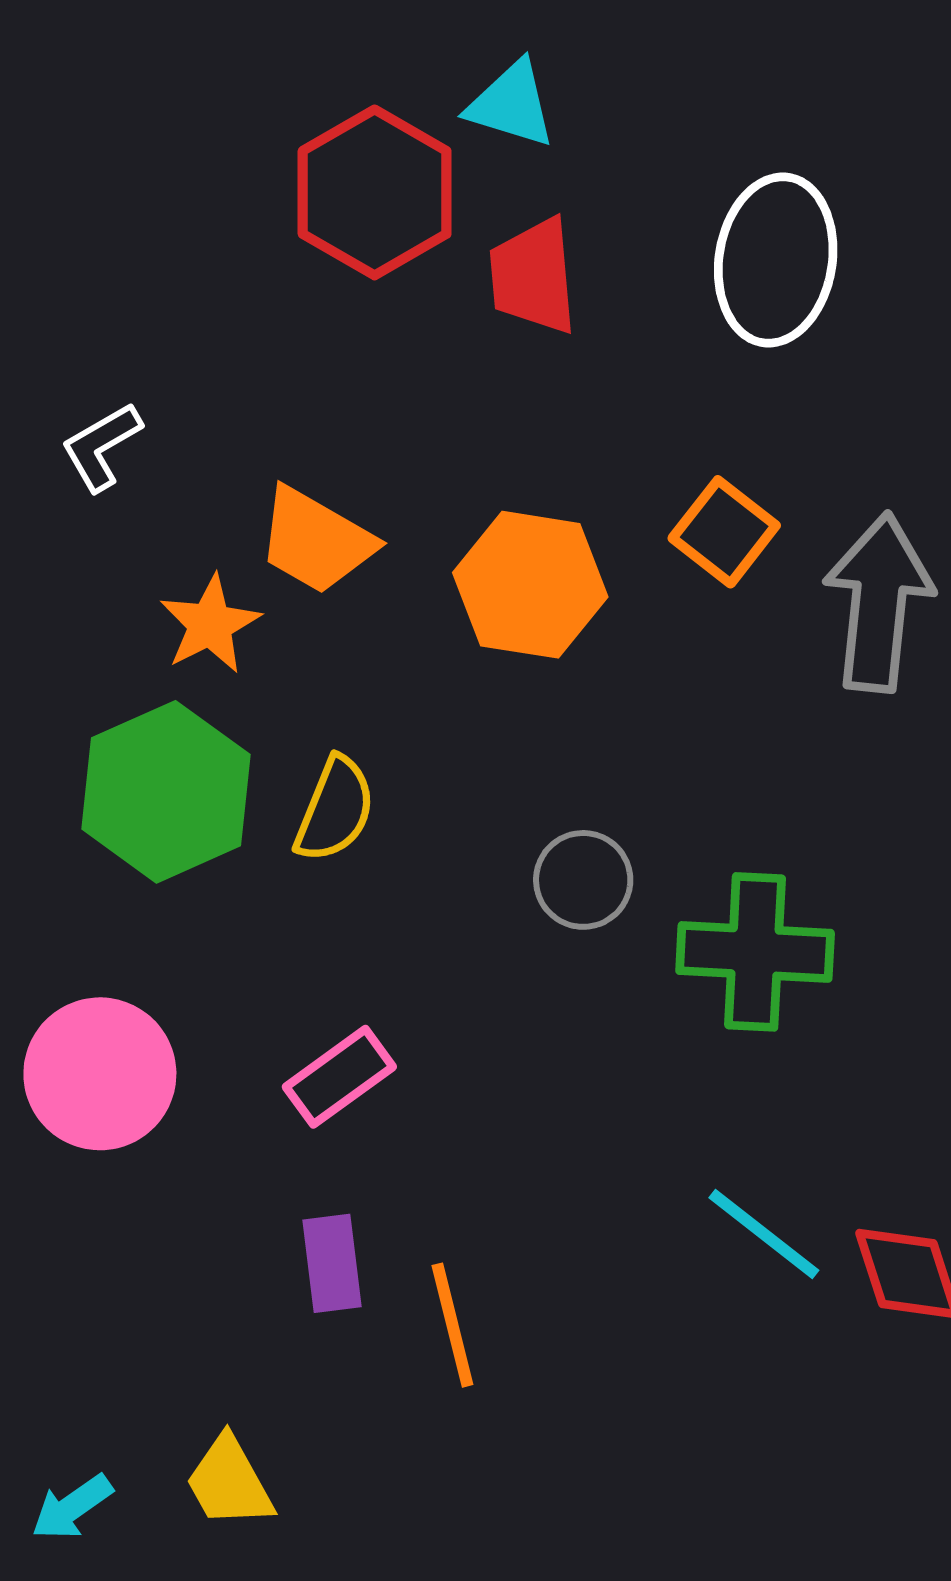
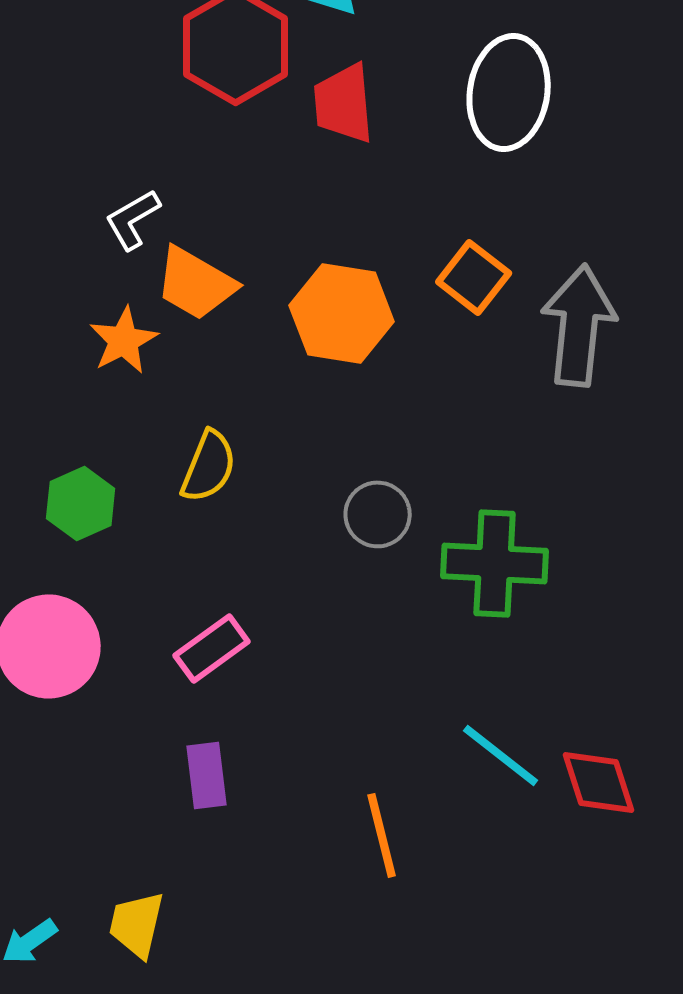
white L-shape: (101, 447) -> (133, 219), moved
green hexagon: (166, 792) -> (81, 503), moved, size x0.6
orange line: (452, 1325) -> (382, 835), moved
yellow trapezoid: (229, 1482) -> (137, 924), turned 42

